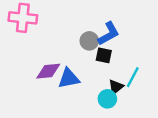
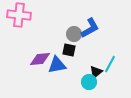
black square: (104, 55) -> (69, 50), moved

